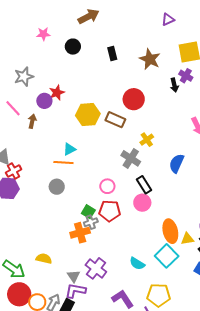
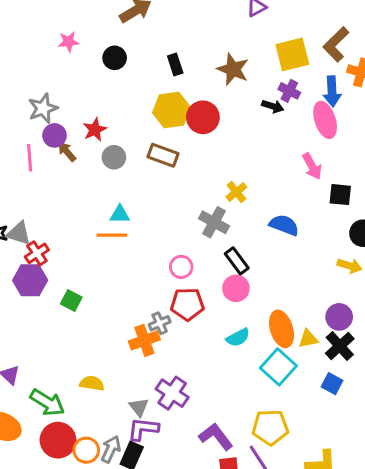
black arrow: (174, 85) -> (273, 106), turned -56
red circle: (134, 99) -> (203, 117), moved
purple circle: (44, 101) -> (55, 135), moved
pink line: (13, 108) -> (30, 158), turned 42
yellow hexagon: (88, 115) -> (171, 110), moved
brown rectangle: (115, 120) -> (163, 155), moved
brown arrow: (32, 121) -> (67, 152), moved, turned -48
cyan triangle: (69, 149) -> (120, 214), turned 32
blue semicircle: (177, 163) -> (284, 225), turned 90
gray circle: (57, 187) -> (114, 157), moved
green square: (88, 212) -> (71, 301), moved
cyan semicircle: (137, 264) -> (238, 337), moved, turned -56

